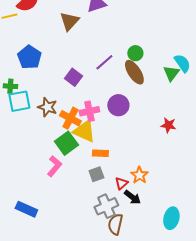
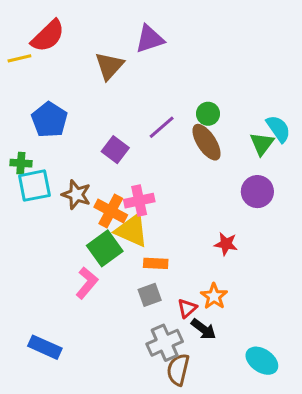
purple circle: (118, 105) -> (257, 192), moved
red star: (168, 125) -> (226, 244), moved
cyan ellipse: (171, 218) -> (262, 361), turned -70

